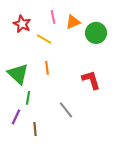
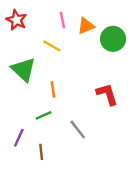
red star: (22, 24) -> (16, 20), moved
orange line: (47, 68) -> (53, 89), moved
green triangle: (18, 74) -> (24, 69), moved
green line: (28, 98) -> (44, 115), moved, turned 56

